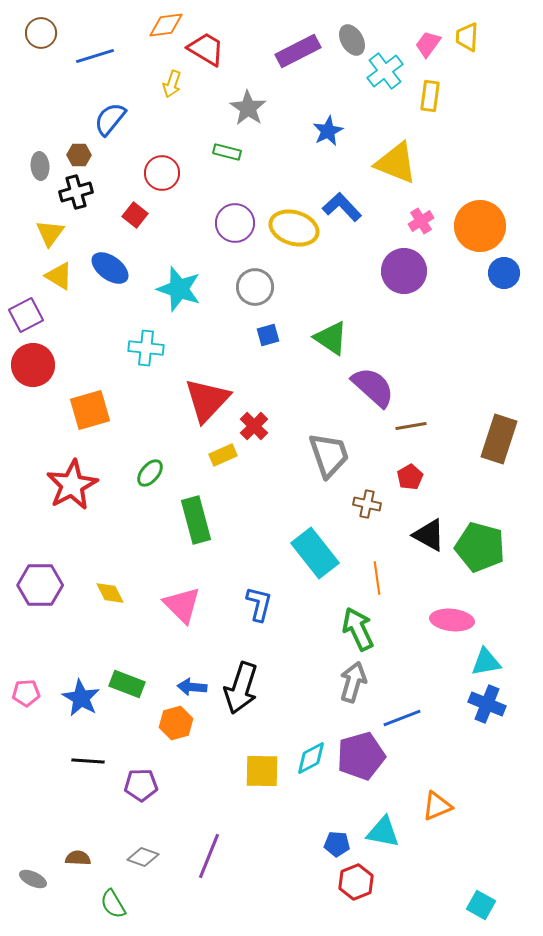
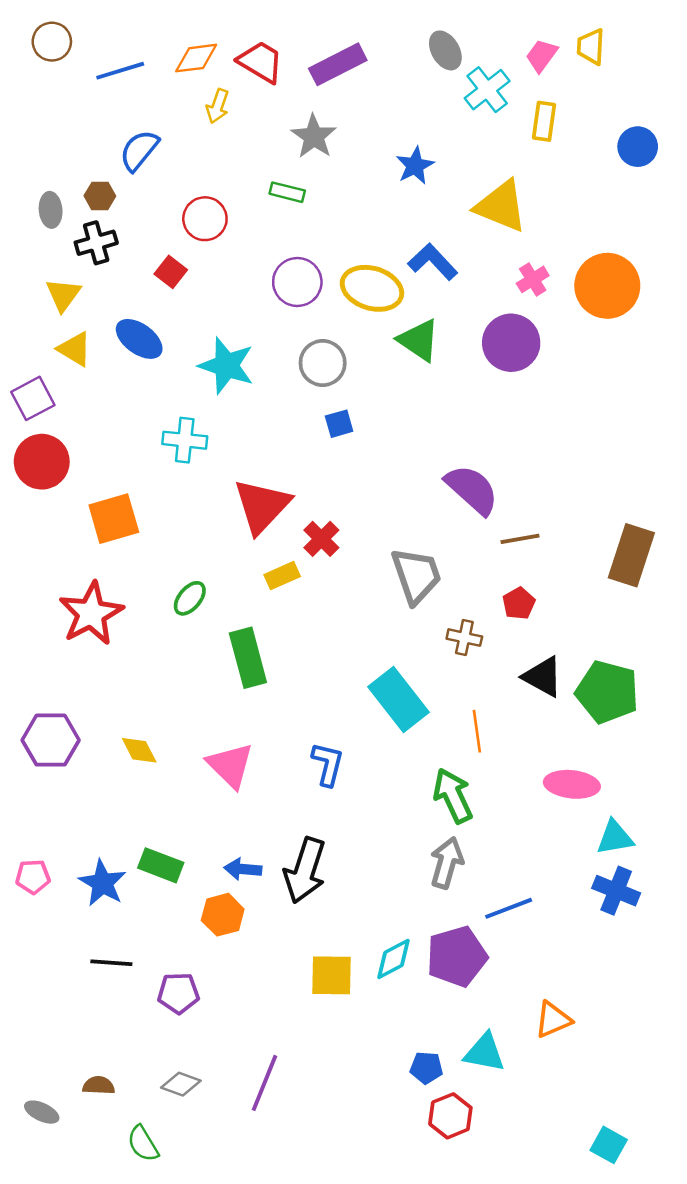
orange diamond: (166, 25) -> (196, 58), moved
purple rectangle: (298, 51) -> (338, 64), moved
blue circle: (504, 273) -> (638, 147), moved
green triangle: (331, 338) -> (419, 340), moved

